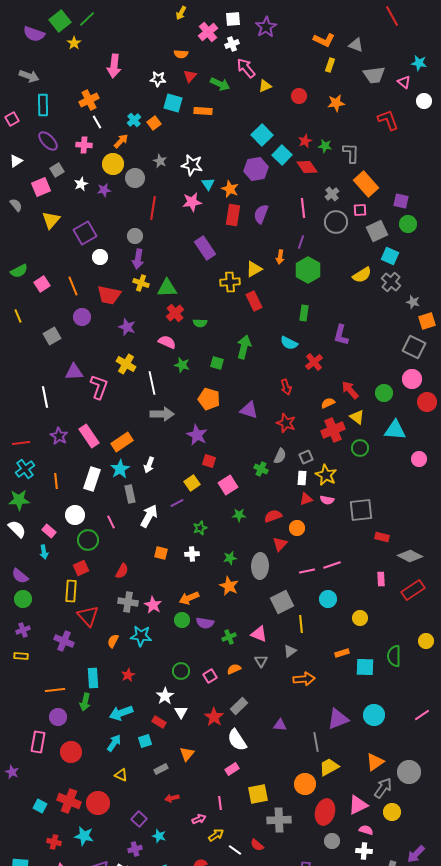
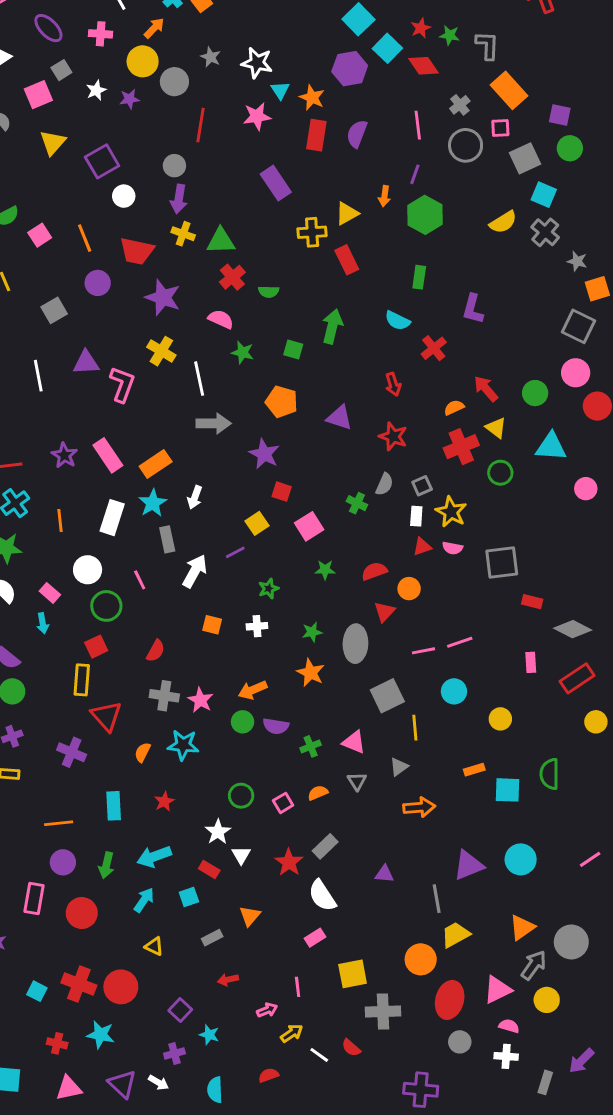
purple star: (127, 327) -> (163, 297), size x1.4
white line: (45, 397) -> (38, 376), moved
yellow circle: (426, 641) -> (596, 722), moved
green arrow: (85, 702) -> (106, 865), moved

